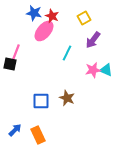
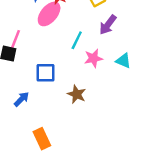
pink star: (93, 70) -> (93, 58), moved
blue square: (41, 101) -> (45, 73), moved
blue arrow: (15, 130) -> (21, 99), moved

